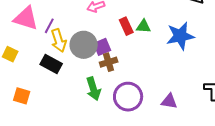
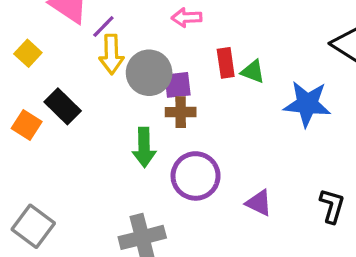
black rectangle: (51, 64) -> (63, 106), moved

